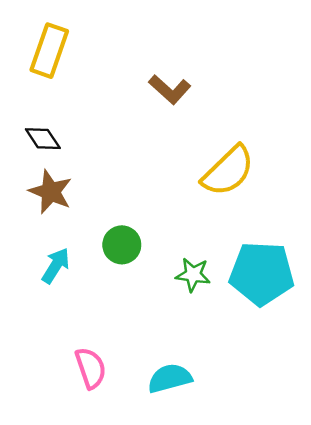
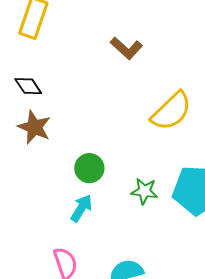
cyan arrow: (56, 266) -> (81, 208), moved

